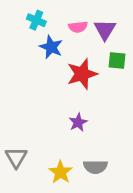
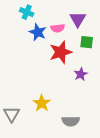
pink semicircle: (78, 27) -> (58, 28), moved
purple star: (78, 122) -> (81, 74), moved
yellow star: (61, 172) -> (42, 103), moved

